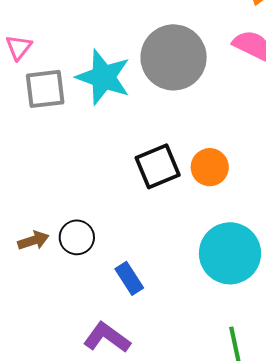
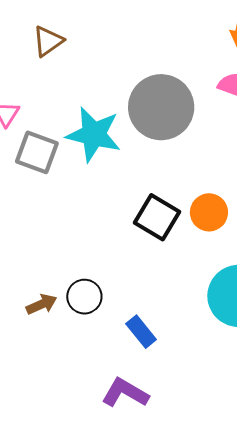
gray square: (45, 89) -> (37, 152), turned 33
black square: (158, 166) -> (157, 217), turned -30

